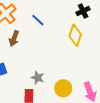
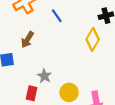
brown arrow: (14, 38) -> (27, 40), moved

